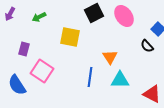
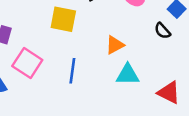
orange triangle: (110, 57) -> (115, 45), turned 35
blue line: (90, 77) -> (72, 71), moved

